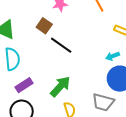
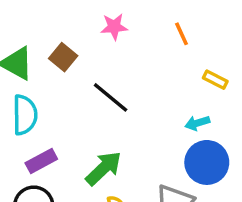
brown square: (44, 26) -> (63, 57), moved

